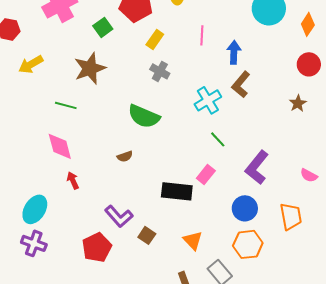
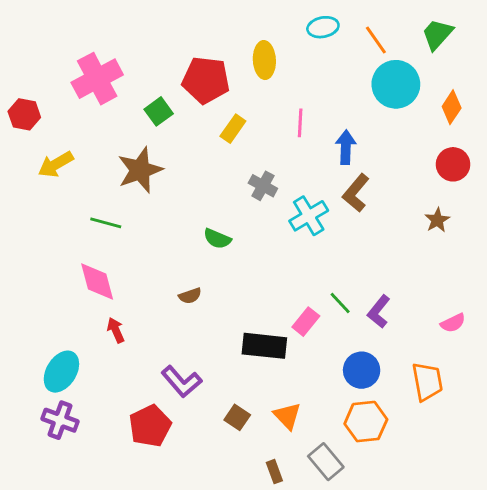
gray cross: (160, 71) -> (263, 186), moved
green semicircle: (144, 116) -> (217, 239), size x0.6
green line: (218, 139) -> (340, 303), moved
purple L-shape: (257, 167) -> (379, 312), size x0.7
pink semicircle: (309, 175) -> (453, 323), turned -54
brown square: (147, 235) -> (237, 417), moved

